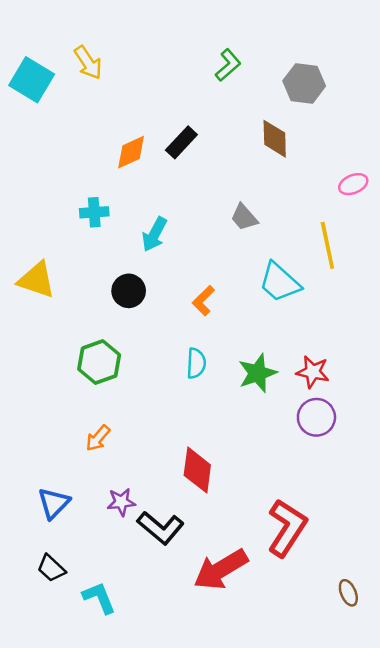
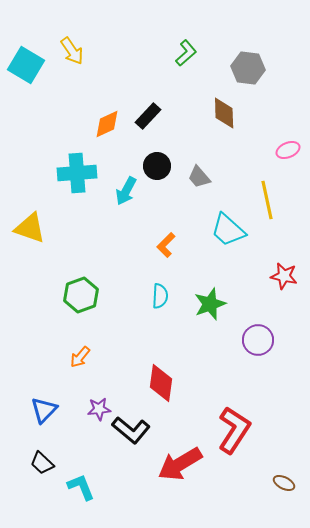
cyan cross: (94, 212) -> (77, 173), size x1.6
black circle: (129, 291) -> (157, 166), moved
red star: (313, 372) -> (284, 276), moved
brown ellipse: (348, 593) -> (284, 483), turned -40

